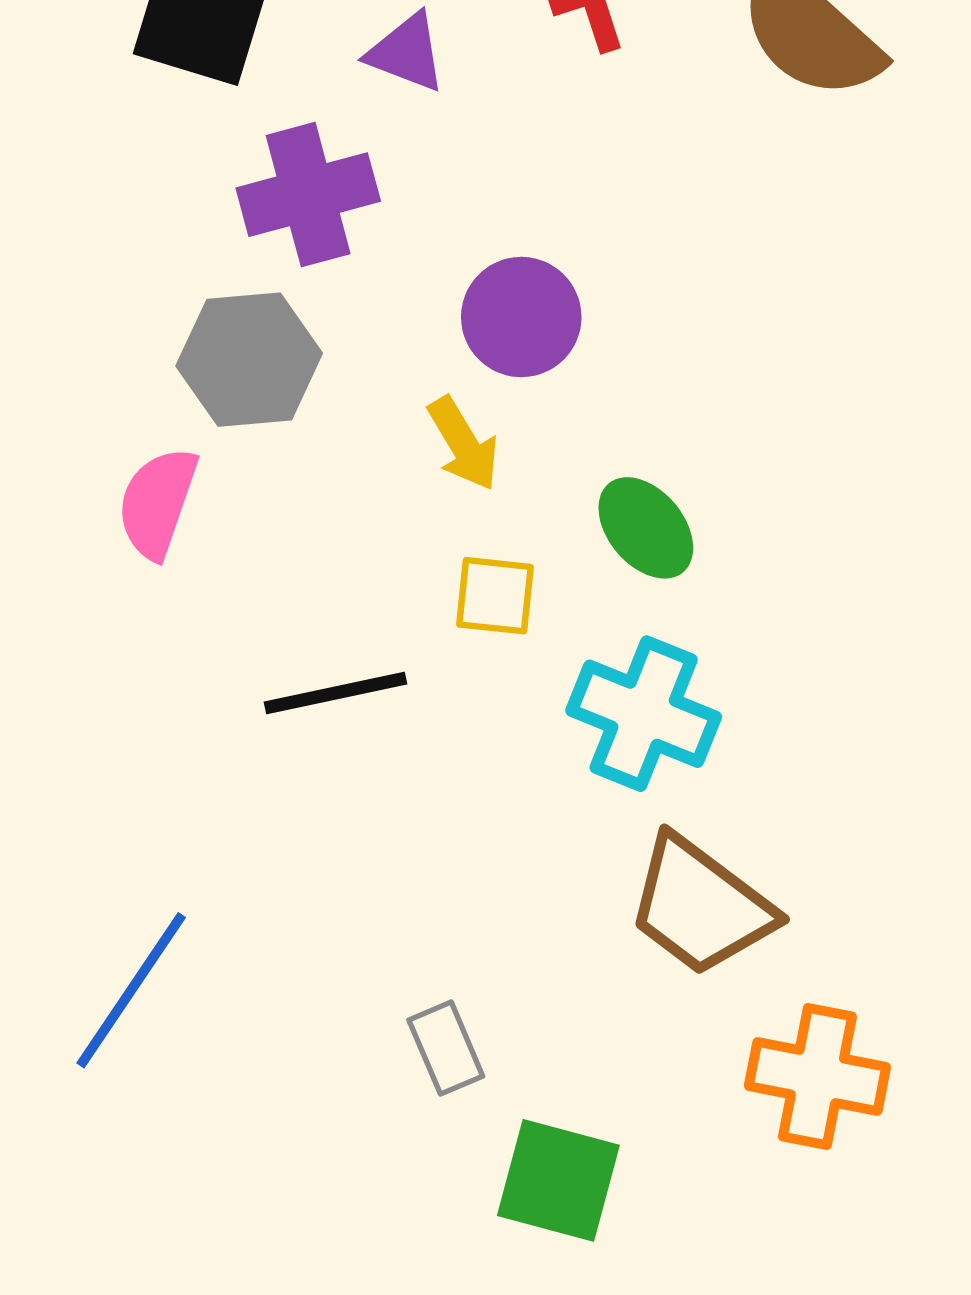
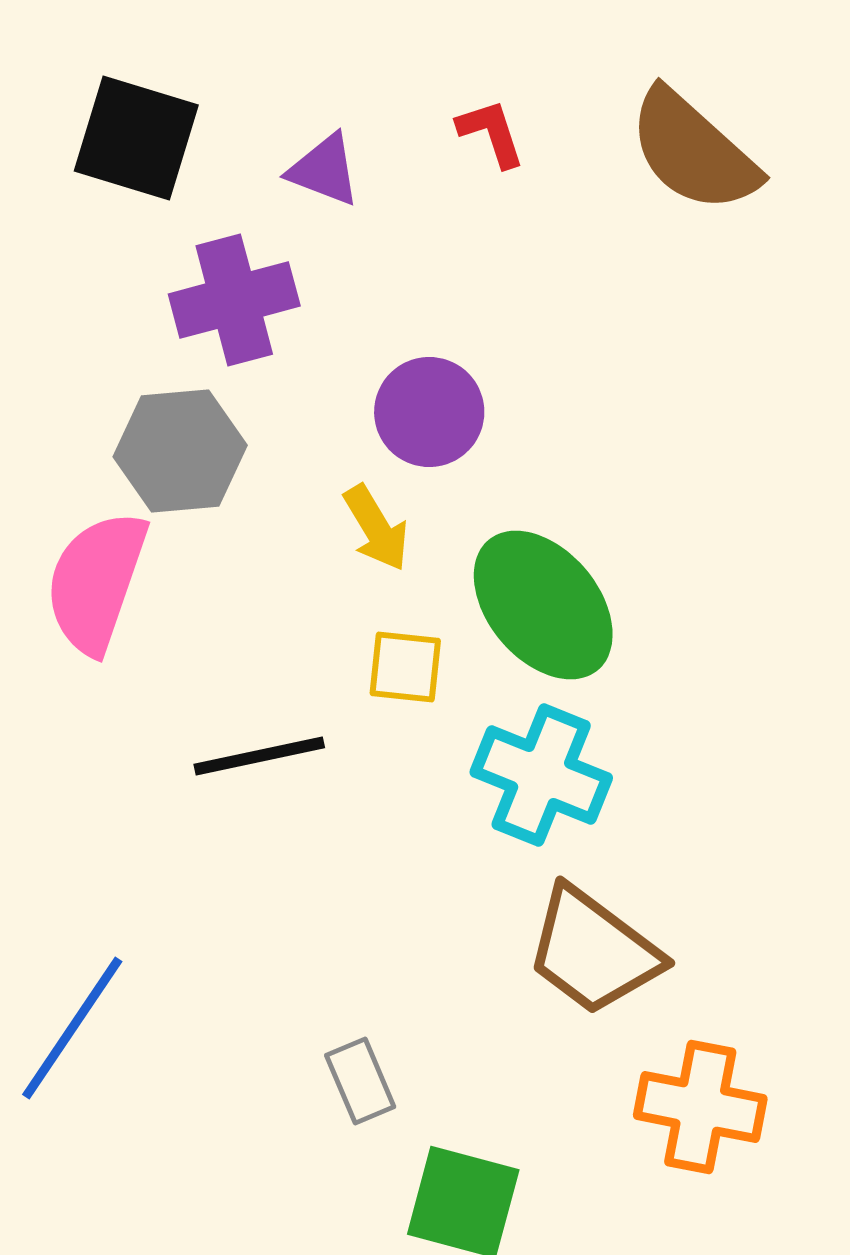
pink semicircle: (157, 503) -> (96, 582), size x1.4
green ellipse: (646, 528) -> (543, 605), size x1.6

